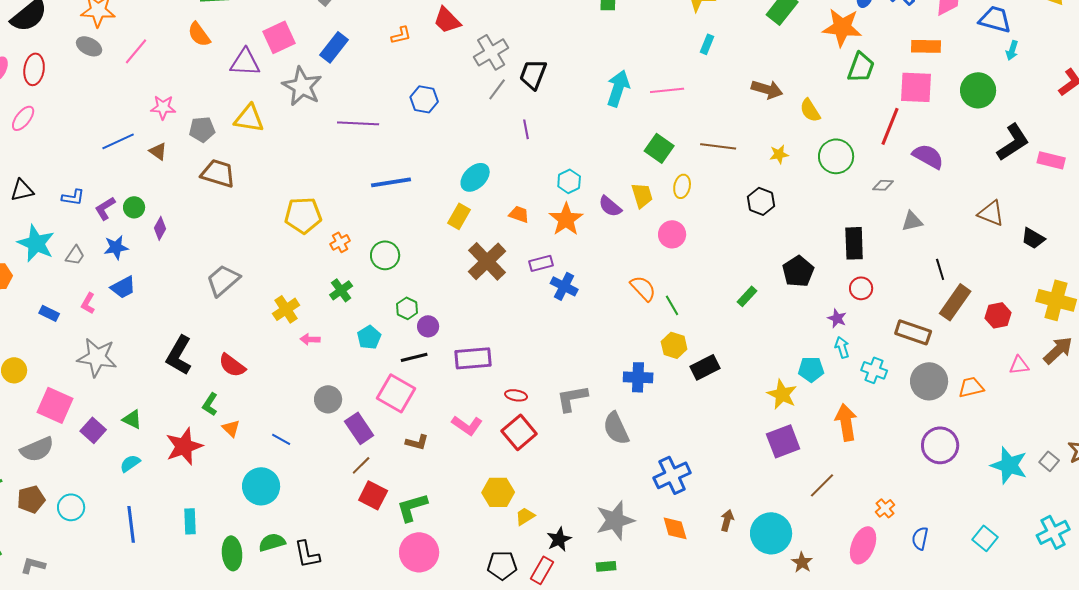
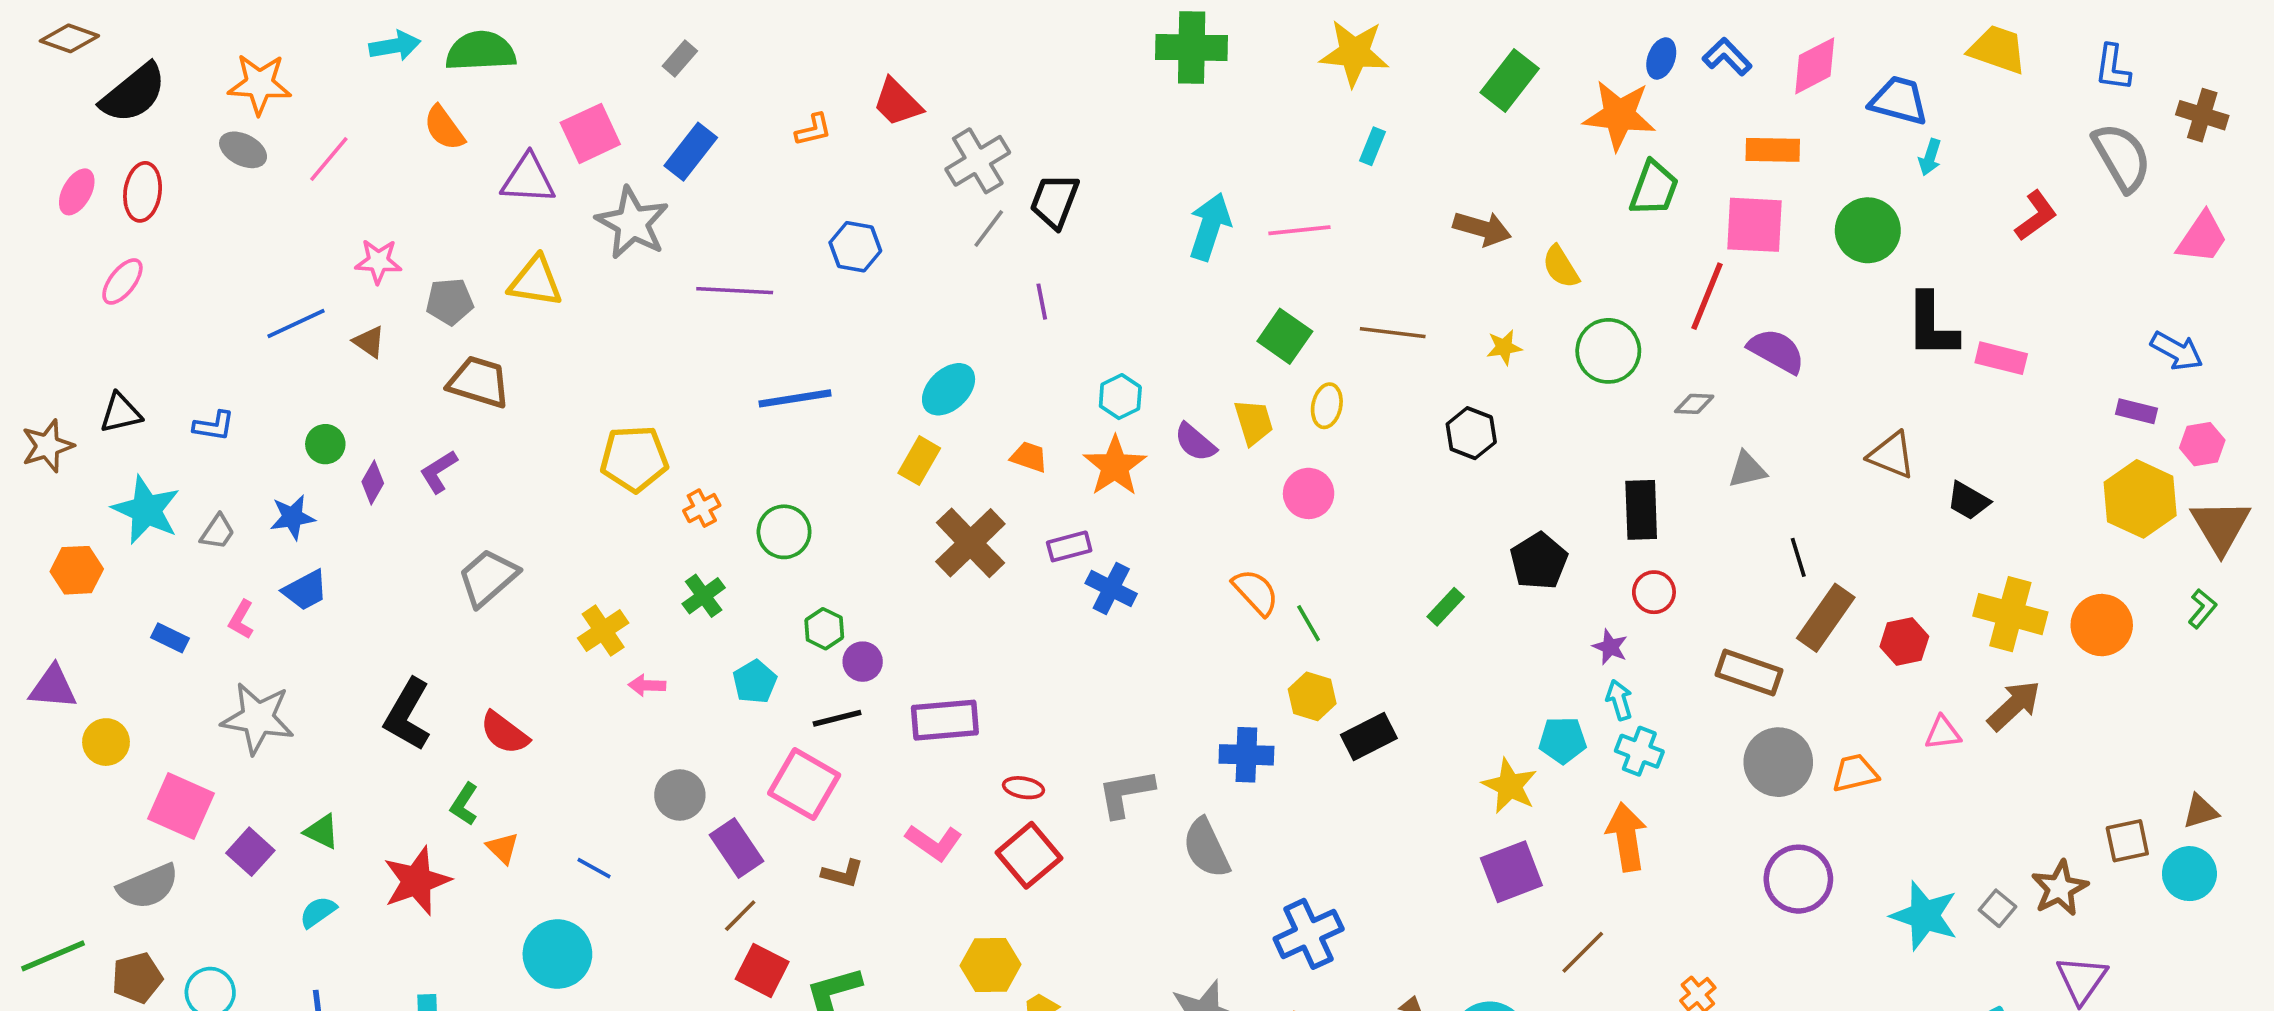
black L-shape: (1013, 142) -> (1932, 325), turned 123
purple L-shape: (105, 208) -> (439, 472), moved
cyan cross: (874, 370) -> (1639, 751), moved

